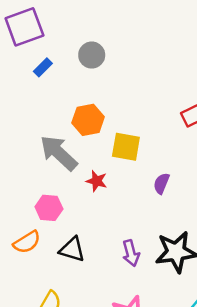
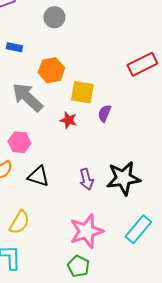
blue rectangle: (43, 67) -> (14, 47), moved, turned 56
red star: (97, 181) -> (68, 120), moved
purple semicircle: (161, 183) -> (104, 113), moved

